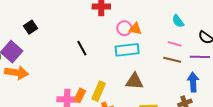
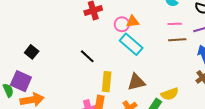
cyan rectangle: (127, 50) -> (131, 44), turned 65
brown triangle: (135, 81) -> (136, 82), moved
yellow rectangle: (99, 91) -> (107, 82), moved

